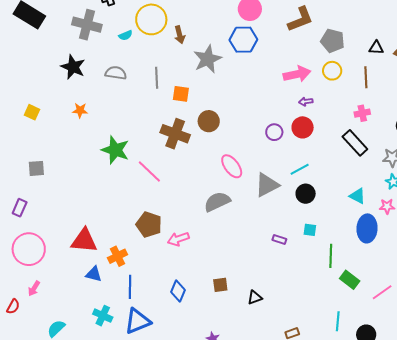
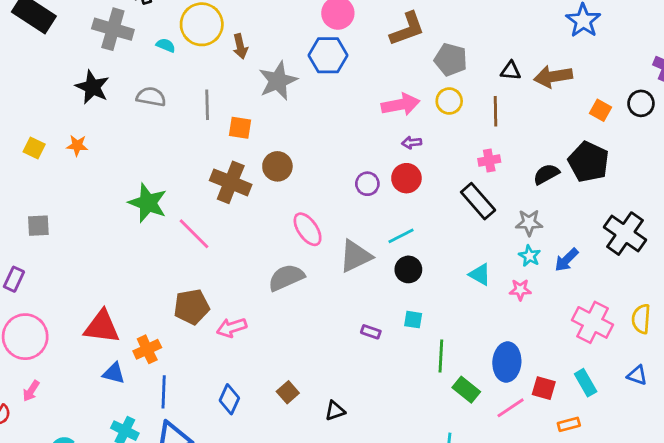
cyan semicircle: (126, 35) -> (166, 45), turned -136
orange star: (80, 110) -> (77, 145), moved
brown pentagon: (149, 225) -> (192, 307), turned -30
blue ellipse: (367, 228) -> (507, 362), moved
brown square: (220, 285) -> (288, 392), turned -35

